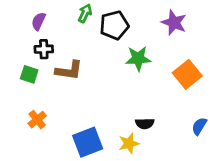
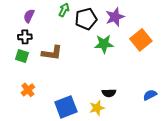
purple star: (174, 23) -> (115, 17), moved, turned 30
black cross: (44, 49) -> (25, 37), moved
orange square: (187, 74) -> (141, 40), moved
blue semicircle: (199, 126) -> (150, 95), turned 32

